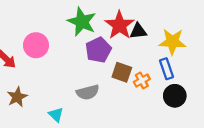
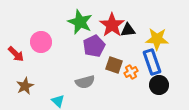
blue rectangle: (167, 69) -> (152, 62), size x1.4

